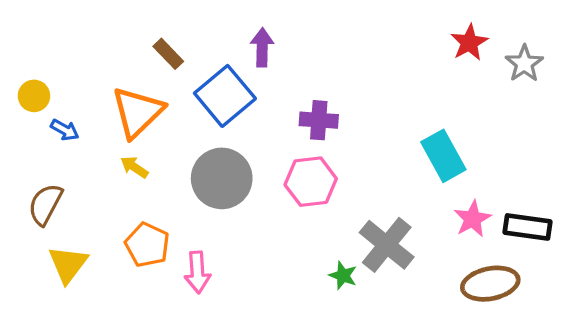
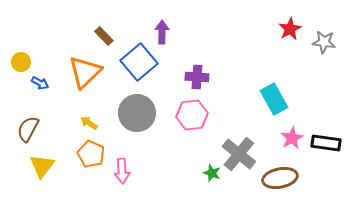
gray star: (524, 64) -> (324, 42), turned -30
yellow arrow: (134, 167) -> (89, 123), moved
brown ellipse: (490, 284) -> (280, 178), moved

